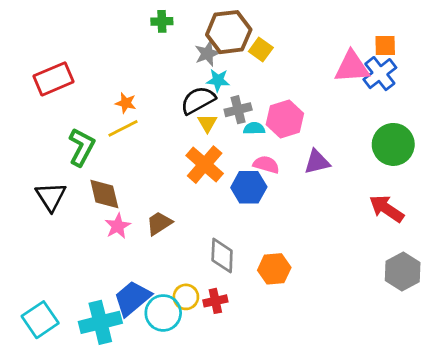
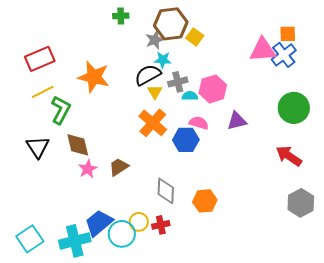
orange star: (126, 103) -> (94, 77), size x2.0
yellow line: (123, 128) -> (43, 92), moved

